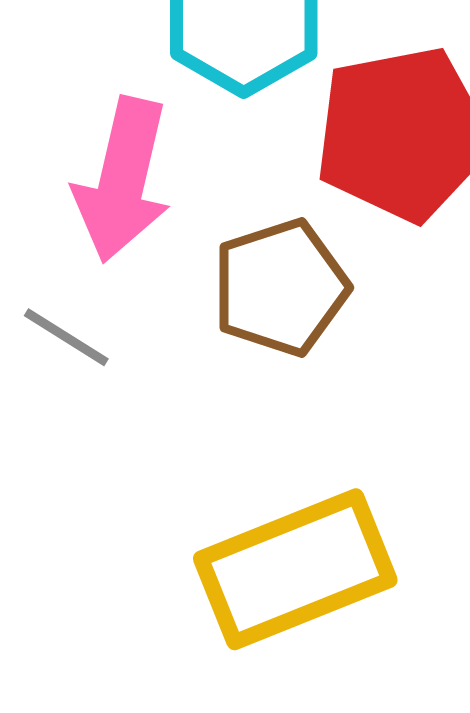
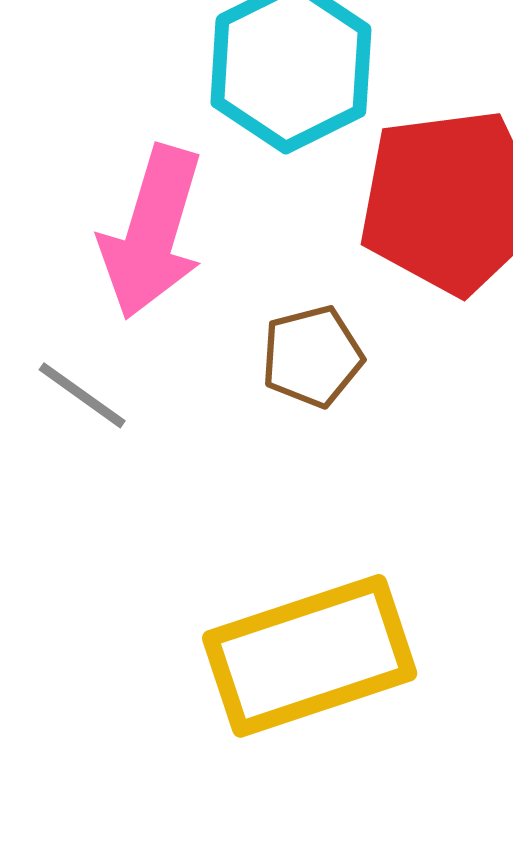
brown pentagon: (280, 287) -> (312, 356), size x0.7

